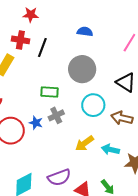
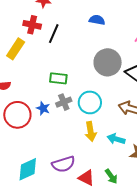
gray circle: (82, 69) -> (108, 62), moved
cyan circle: (93, 105) -> (90, 102), moved
yellow arrow: (85, 143) -> (91, 132), turned -66

